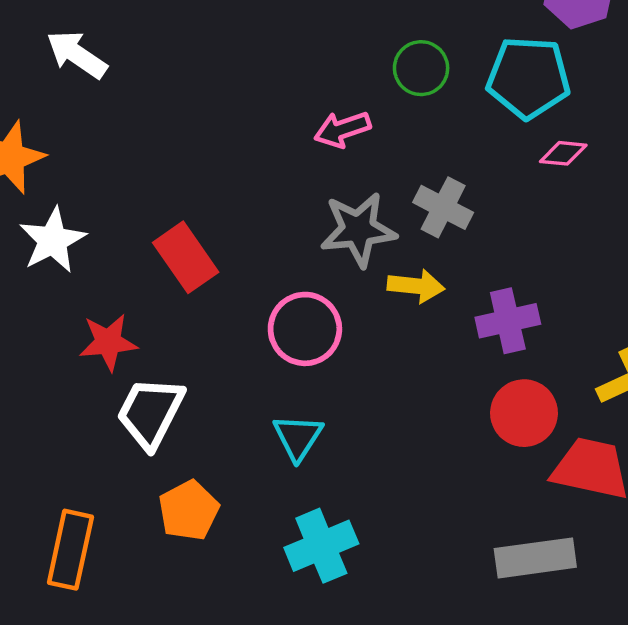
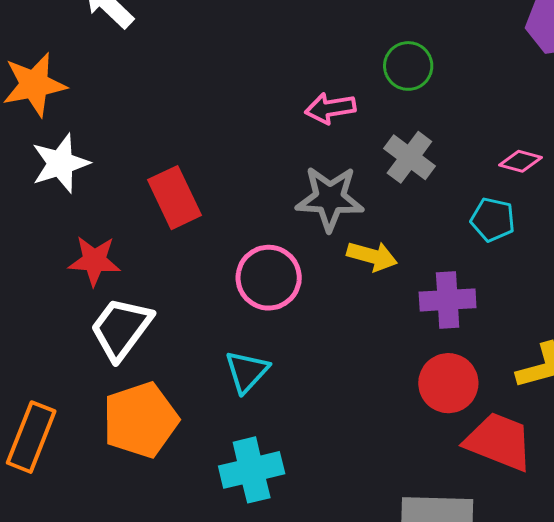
cyan pentagon: (528, 78) -> (493, 220), moved, size x0.6
gray cross: (443, 207) -> (409, 157), moved
orange pentagon: (189, 511) -> (140, 420), size x1.4

